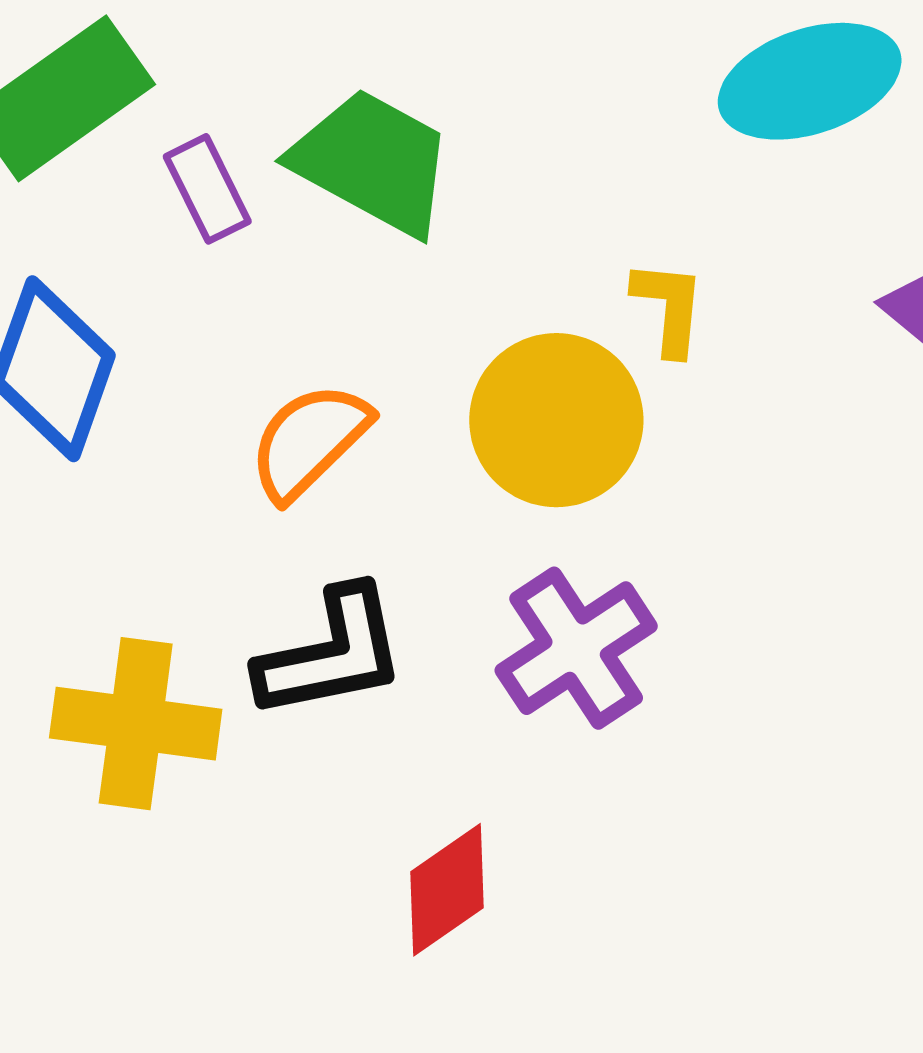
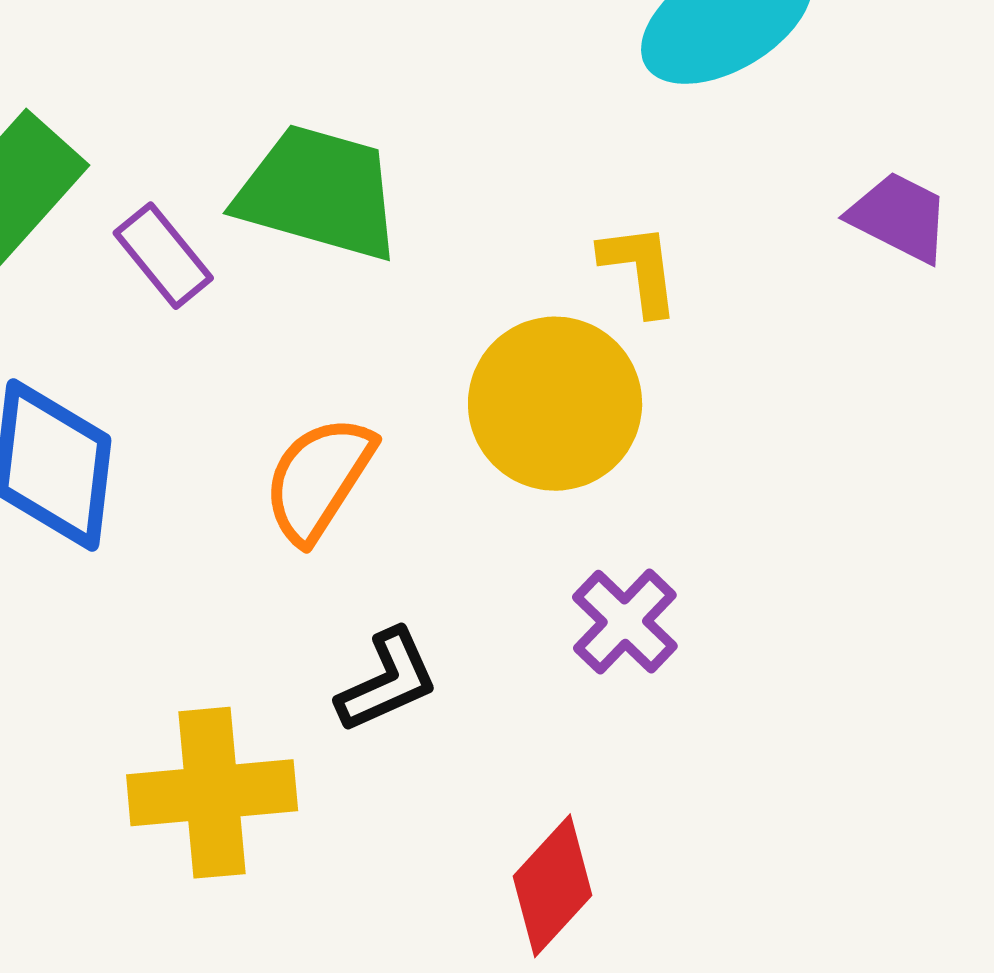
purple cross: (576, 648) -> (625, 622), size x0.7
black L-shape: (332, 653) -> (387, 681), size x0.7

